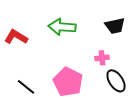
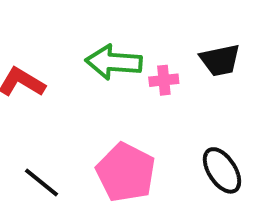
pink cross: (102, 58) -> (164, 80), moved

